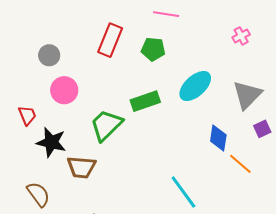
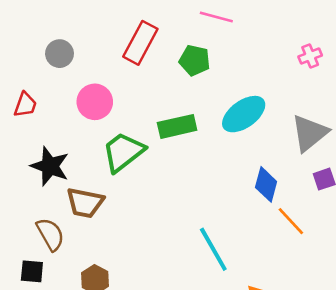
pink circle: (64, 90) -> (95, 102), moved
red trapezoid: (27, 115) -> (25, 105), moved, turned 35
brown semicircle: (38, 194) -> (50, 234), moved

